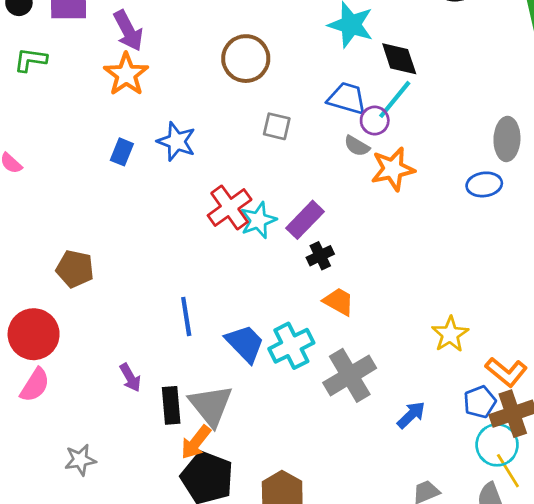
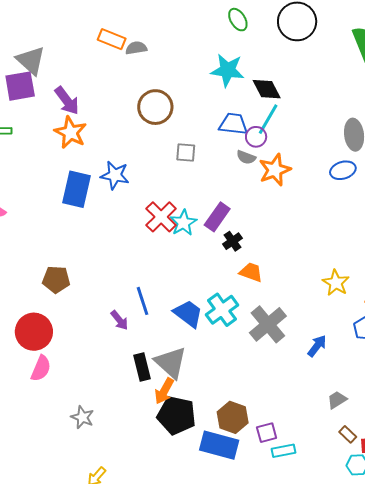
blue rectangle: (122, 152) -> (77, 189), size x1.8
purple arrow: (130, 378) -> (119, 320), moved
gray star: (80, 460) -> (82, 417), turned -30

